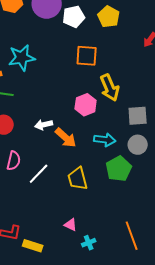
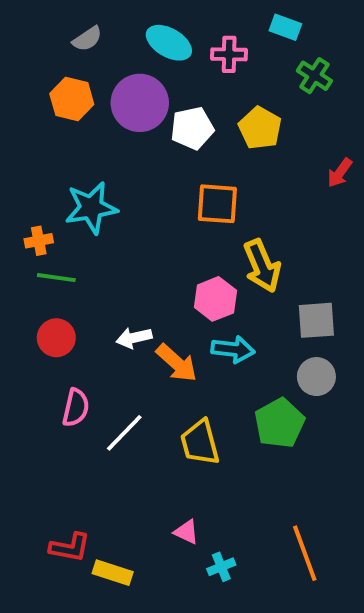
cyan arrow: (105, 140) -> (233, 349), moved

